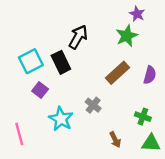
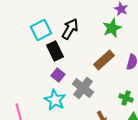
cyan square: (31, 61) -> (41, 30), moved
purple square: (40, 90) -> (58, 75), moved
gray cross: (93, 105) -> (83, 88), size x1.5

